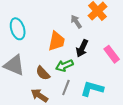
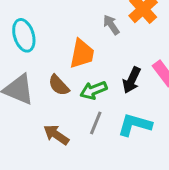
black arrow: (82, 48) -> (132, 80), moved
brown semicircle: (43, 73) -> (59, 85), moved

